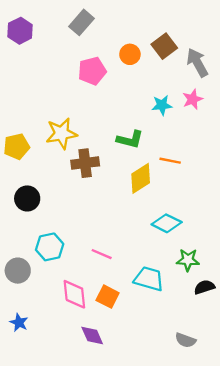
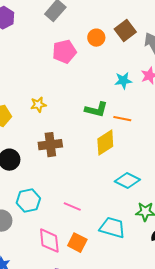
yellow star: (61, 134) -> (38, 105), size x0.6
orange line: (170, 161) -> (122, 119), moved
brown cross: (85, 163) -> (50, 145), moved

